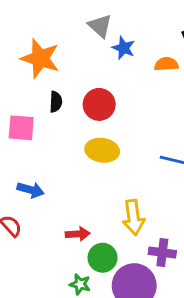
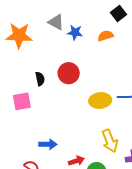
orange star: (40, 58) -> (19, 35), moved
yellow ellipse: (102, 150) -> (100, 100), moved
blue arrow: (31, 190) -> (48, 144), moved

